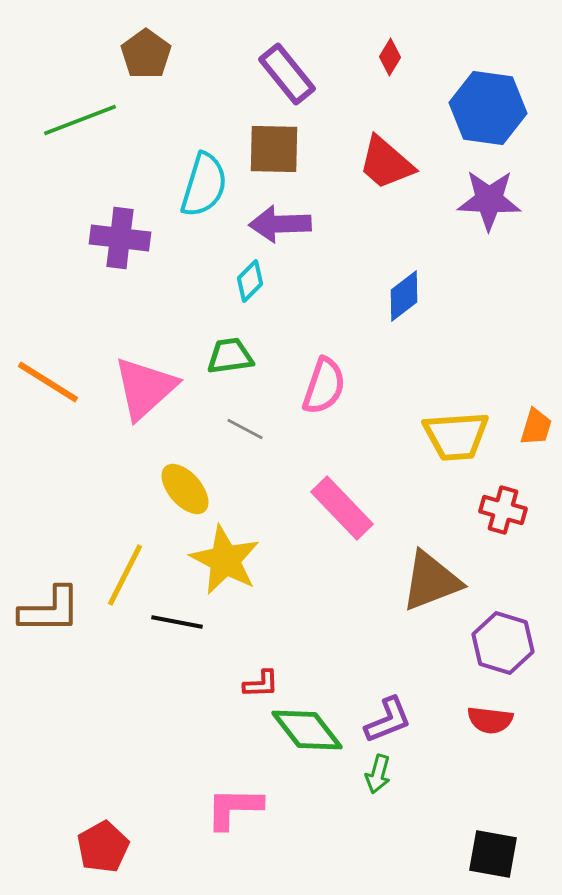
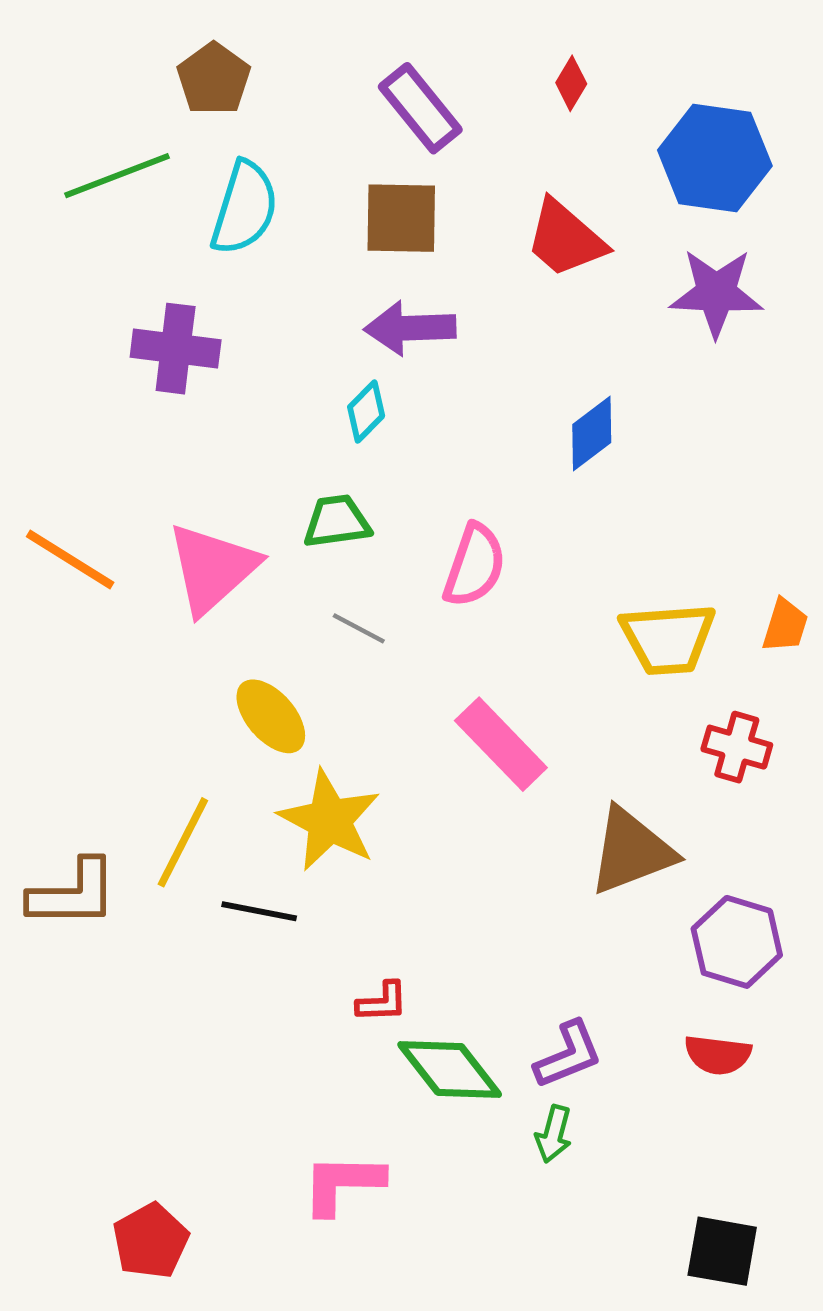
cyan semicircle: (204, 185) -> (244, 208), moved

